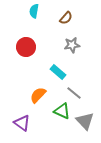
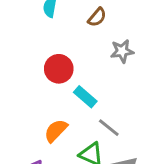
gray star: (72, 45) -> (122, 51), moved
red circle: (26, 47) -> (59, 69), moved

